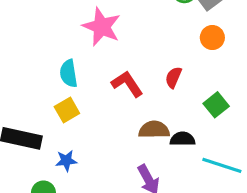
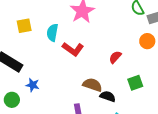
red L-shape: (127, 84) -> (73, 49), moved, turned 140
yellow square: (67, 110) -> (24, 26), moved

